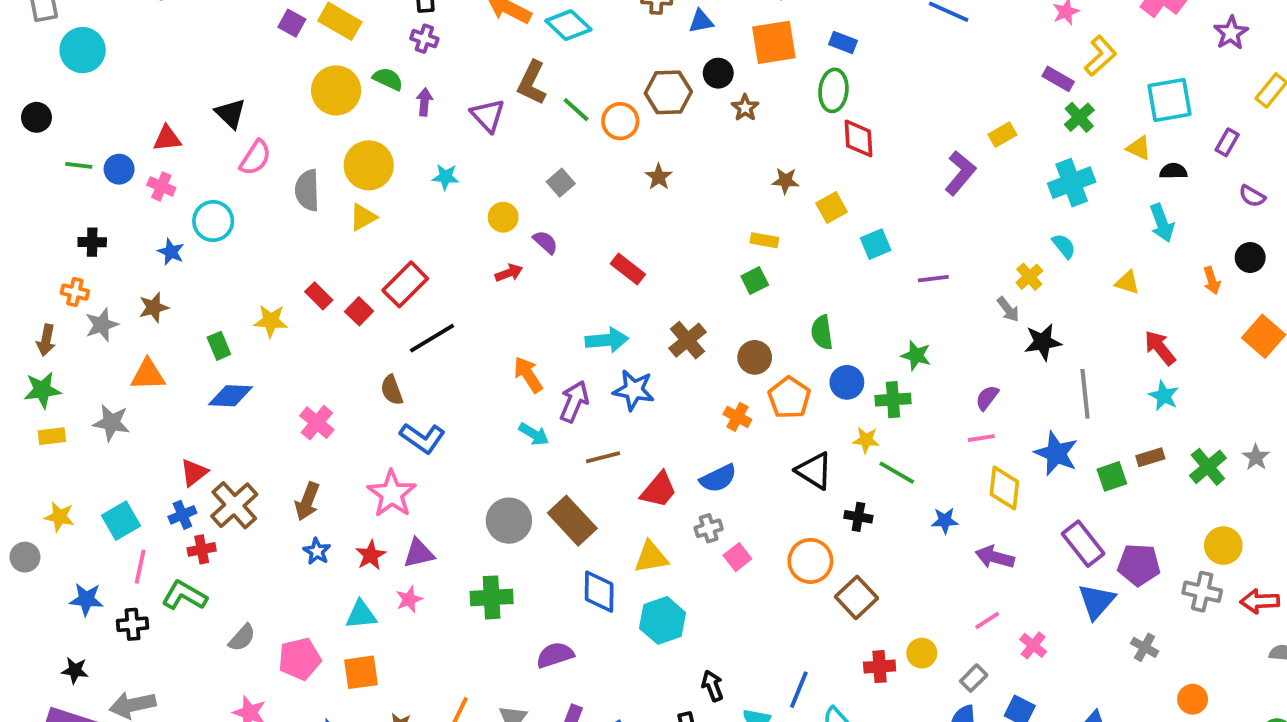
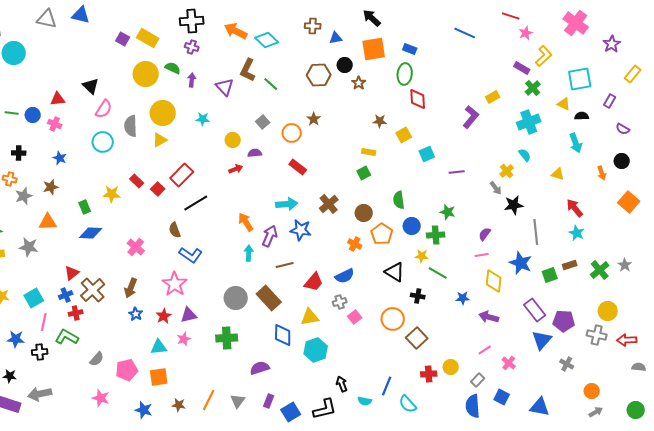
orange circle: (620, 121) -> (292, 133), moved
cyan circle: (213, 221) -> (103, 142), moved
purple semicircle: (545, 242) -> (255, 153), turned -48
cyan arrow: (534, 434) -> (249, 253), turned -119

